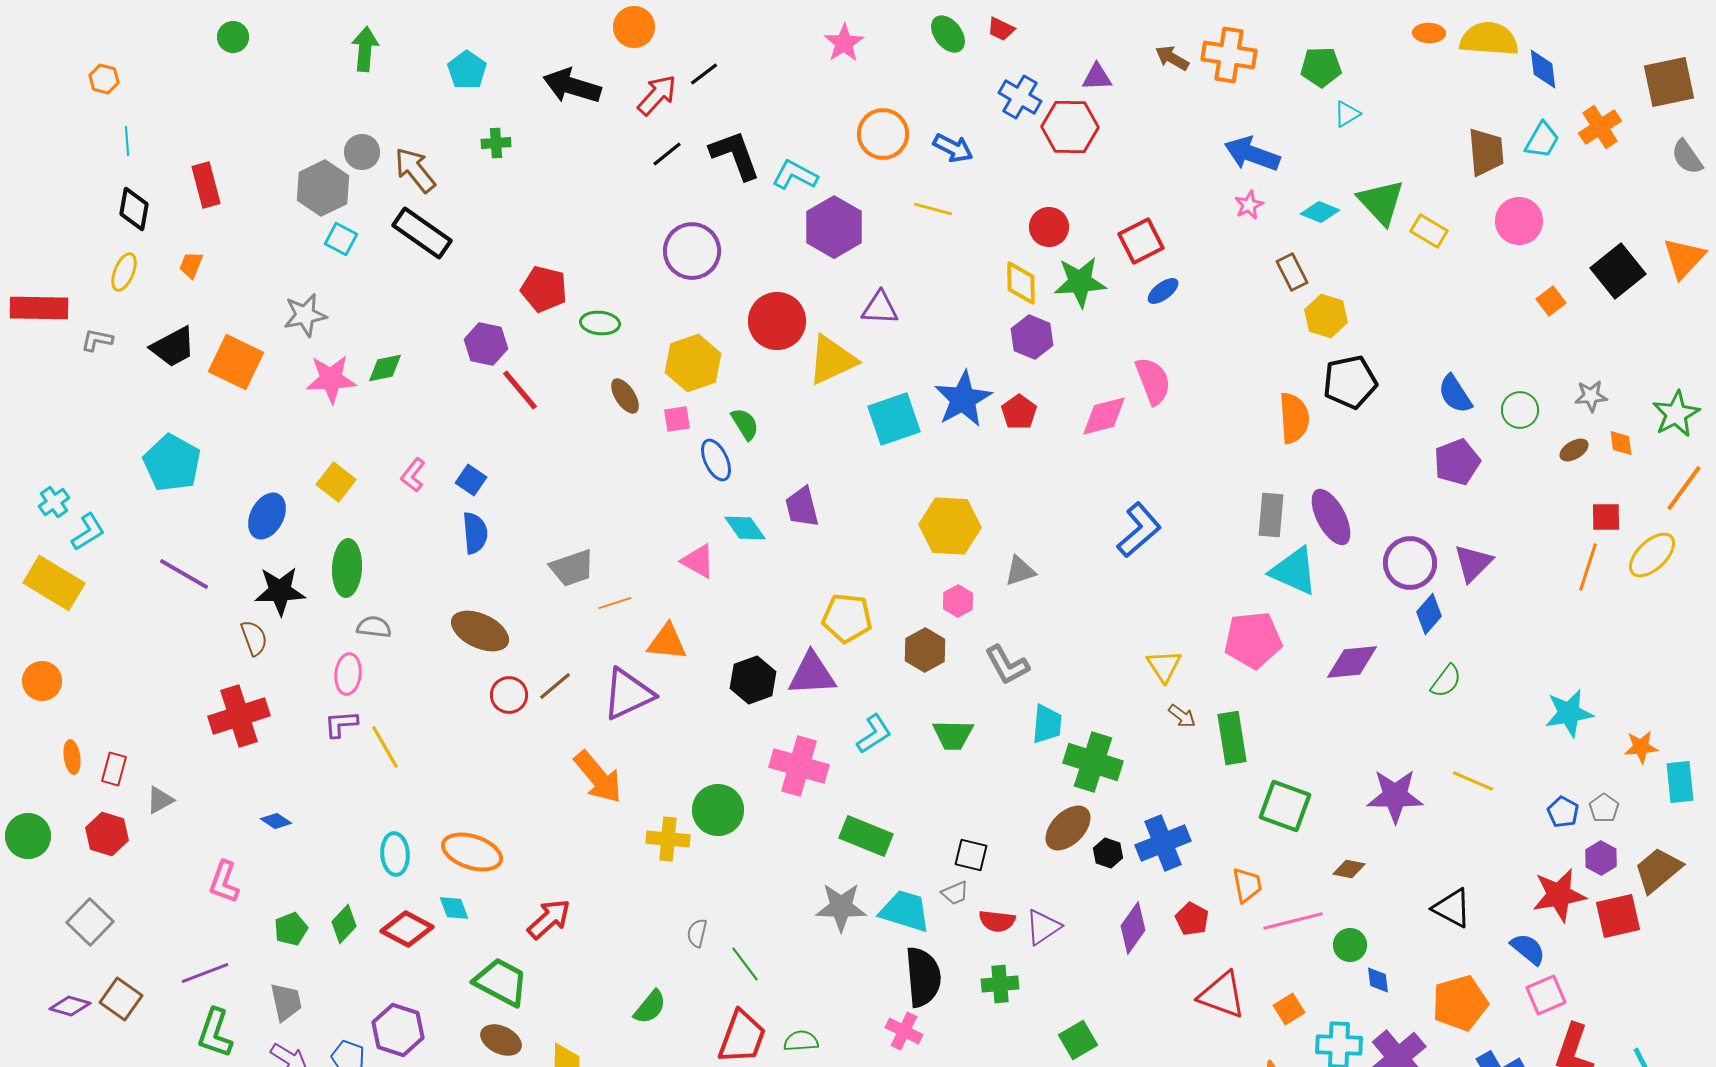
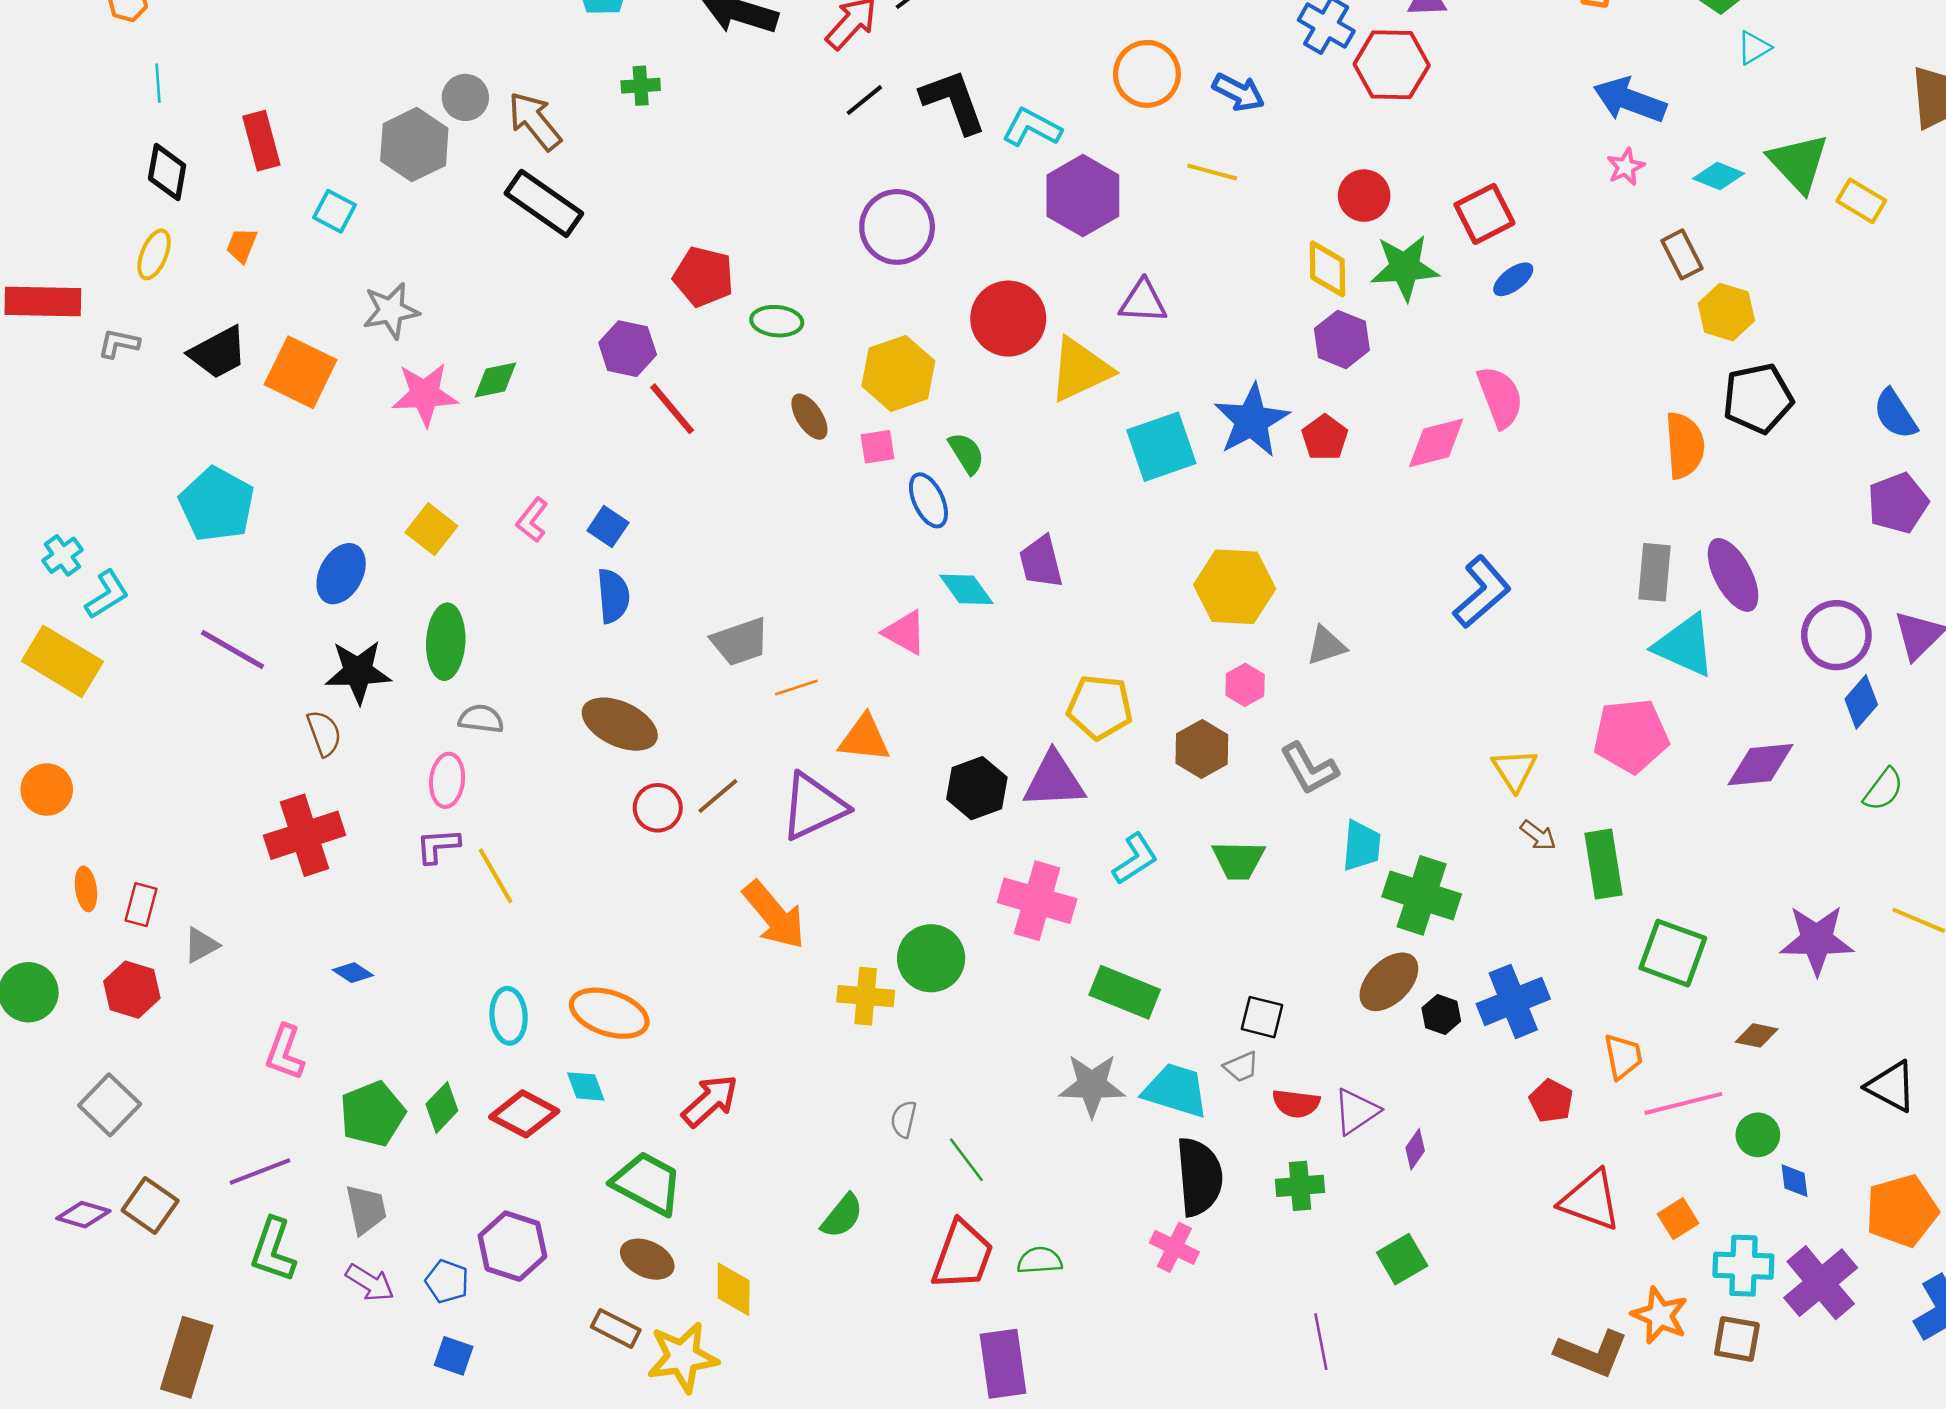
cyan square: (341, 239) -> (335, 211), moved
purple diamond: (1133, 928) -> (1415, 1149), moved, size x0.6
green pentagon: (291, 929) -> (372, 1114), size x1.5

